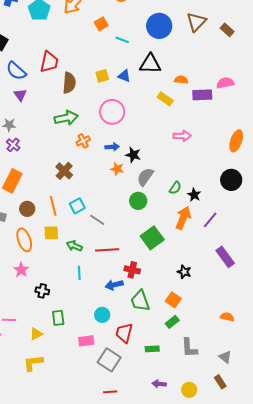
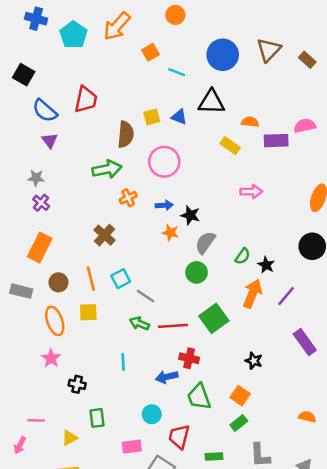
brown semicircle: (69, 83) -> (126, 134), moved
green arrow: (74, 246) -> (139, 323), moved
red line: (107, 250) -> (173, 326), moved

